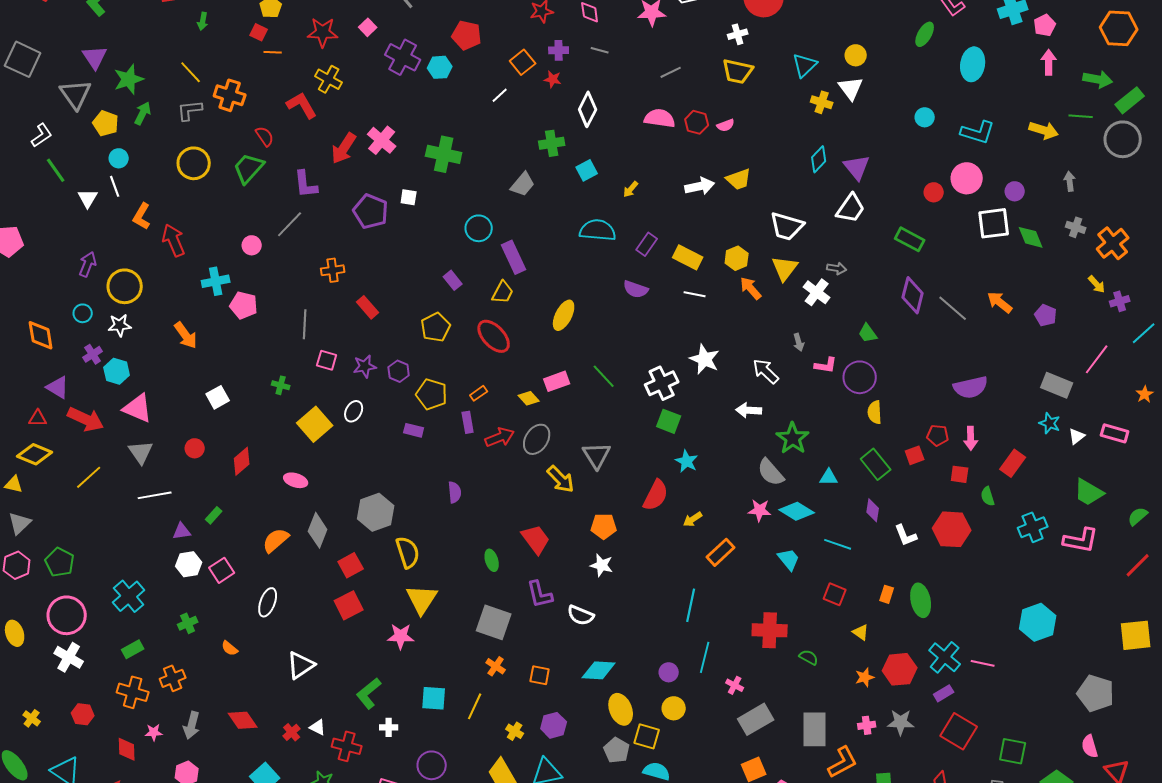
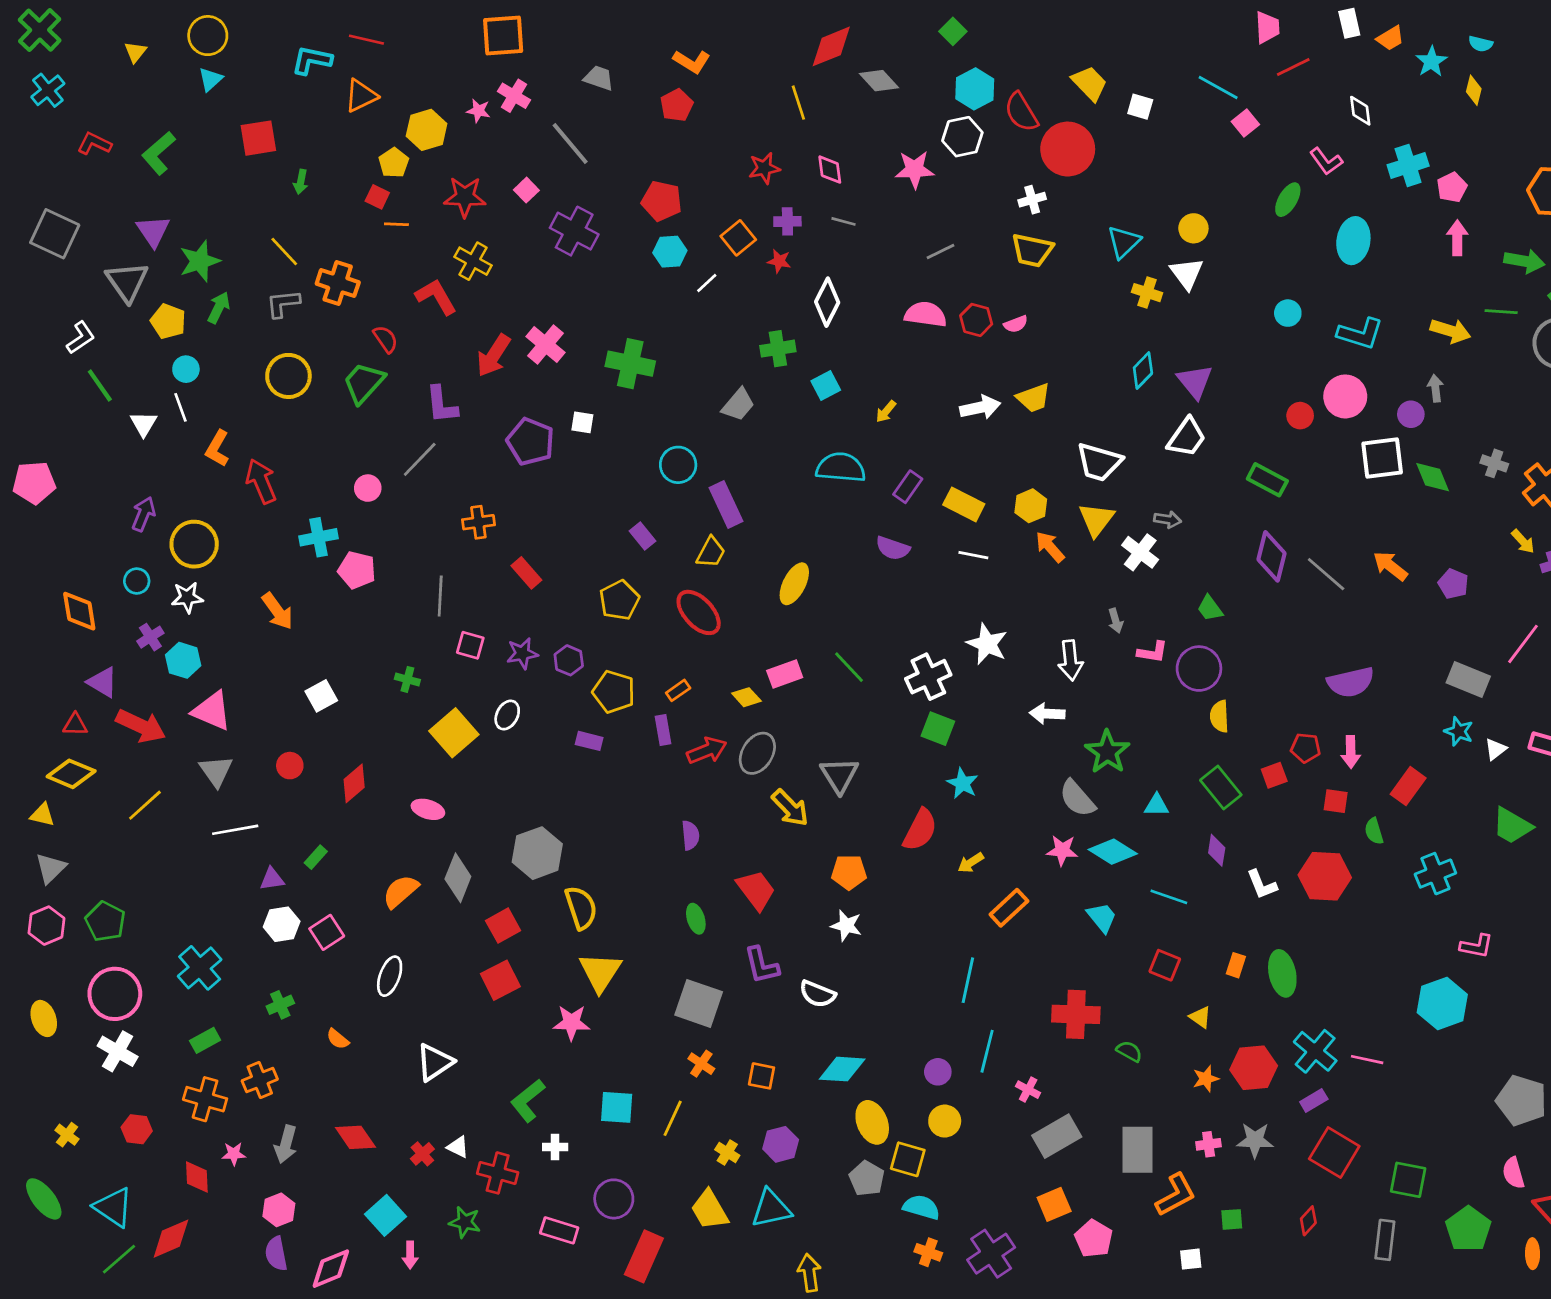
cyan hexagon: (440, 67) -> (670, 252), moved
gray arrow: (1070, 181) -> (1435, 388), moved
white arrow: (766, 371) -> (1070, 660), turned -140
purple semicircle: (455, 492) -> (690, 835), moved
pink L-shape: (1081, 540) -> (1476, 946), moved, size x0.7

